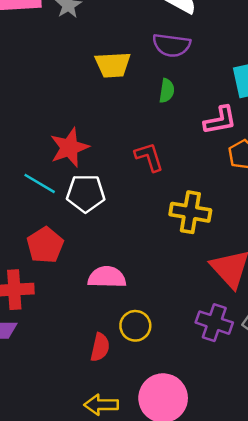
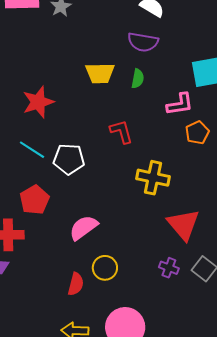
yellow trapezoid: (113, 65) -> (100, 73), moved
red star: (69, 147) -> (38, 102), moved
pink semicircle: (107, 277) -> (83, 228), turned -40
purple cross: (214, 323) -> (169, 268), size x0.7

